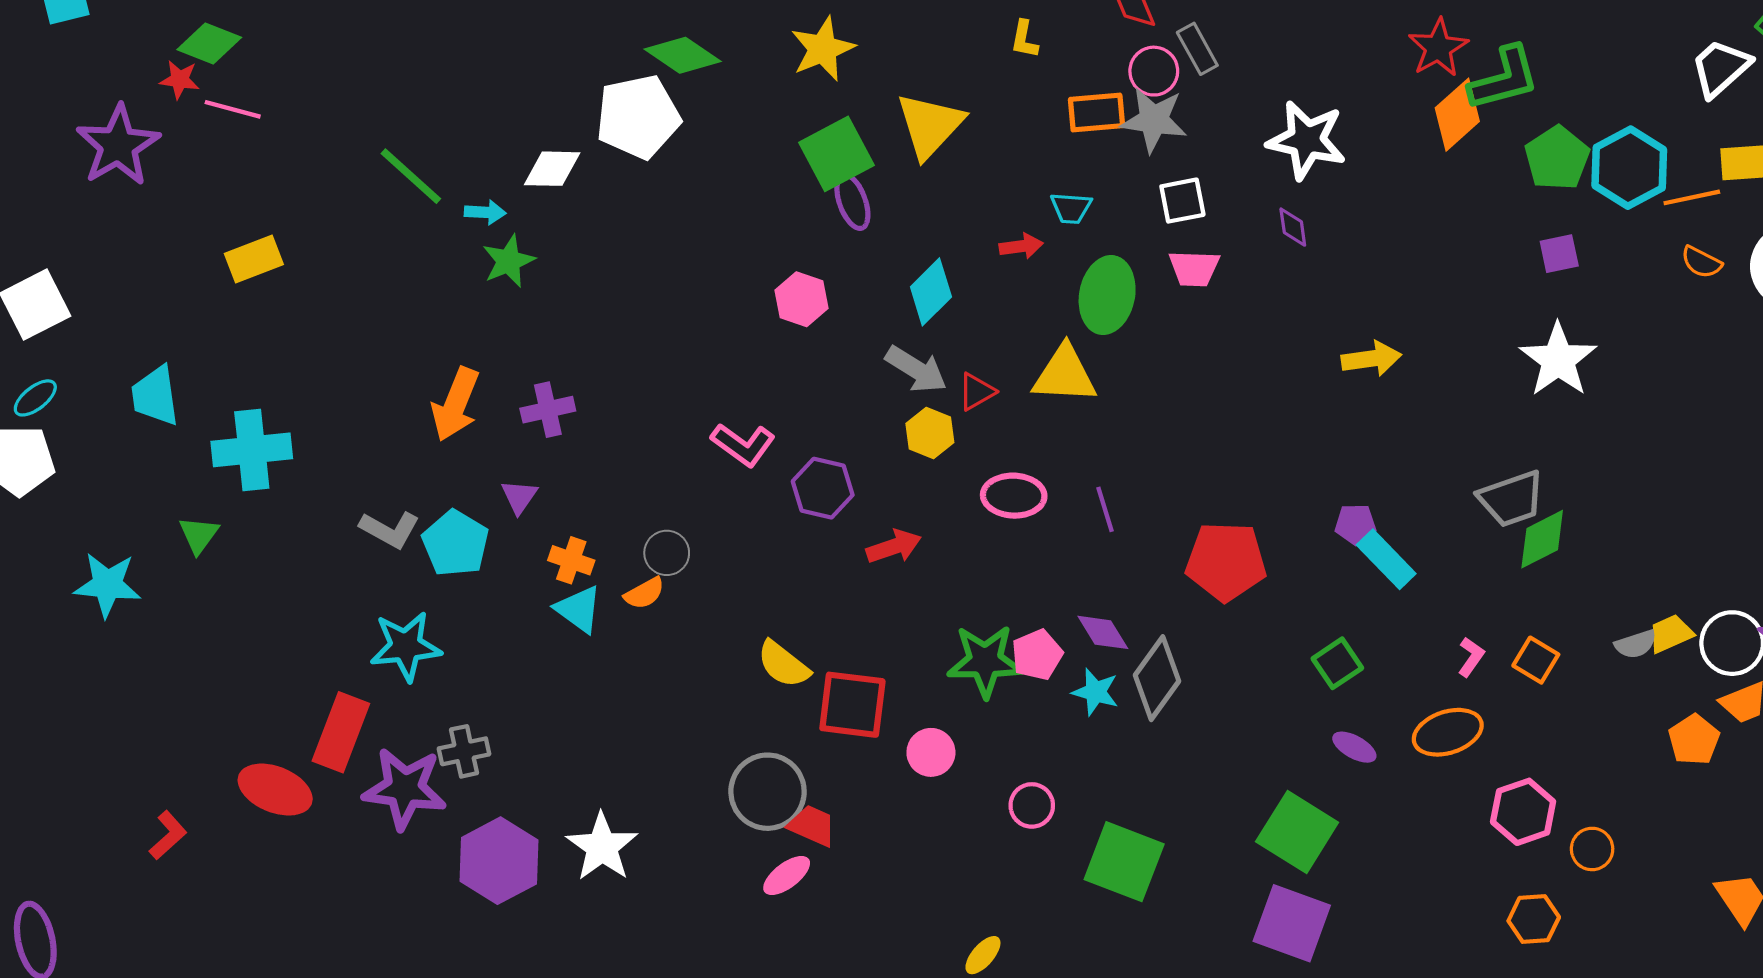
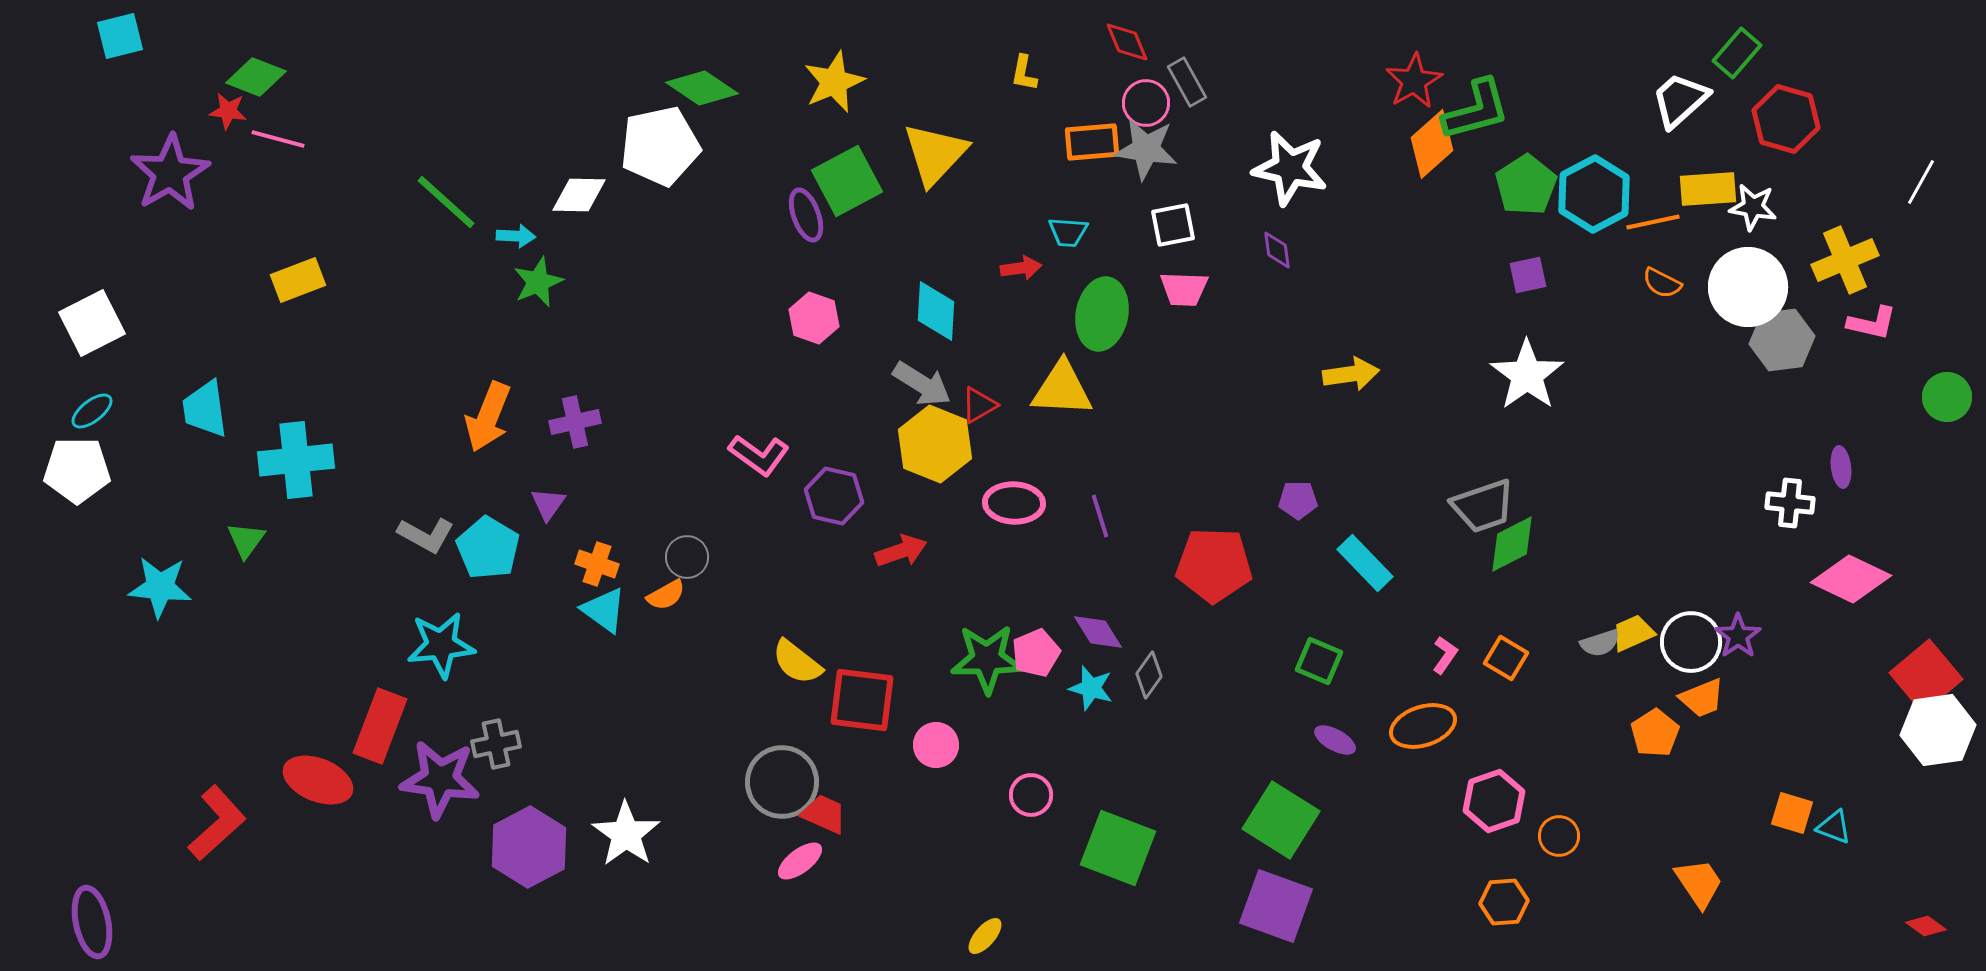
purple ellipse: (852, 202) -> (806, 215), moved
cyan diamond: (931, 292) -> (936, 311), turned -42
yellow hexagon: (930, 433) -> (935, 444), size x1.6
purple pentagon: (1355, 524) -> (1298, 500), moved
green square: (1337, 663) -> (1319, 661), turned -33
gray diamond: (1157, 678) -> (1149, 675), size x0.6
red L-shape: (168, 835) -> (217, 823), size x1.6

